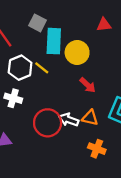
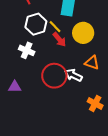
yellow circle: (77, 52) -> (83, 33), moved
red arrow: (88, 85) -> (59, 40), moved
orange triangle: (90, 118) -> (92, 63), moved

